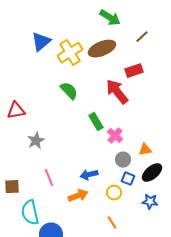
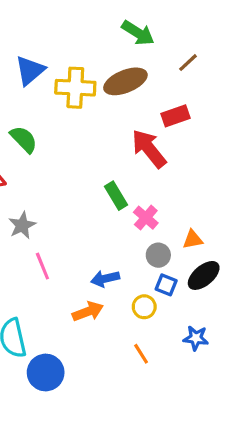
yellow cross: (70, 53) -> (75, 88), turned 35
green semicircle: (69, 91) -> (24, 139), moved
pink line: (49, 178) -> (42, 266), moved
blue star: (150, 202) -> (196, 338), moved

